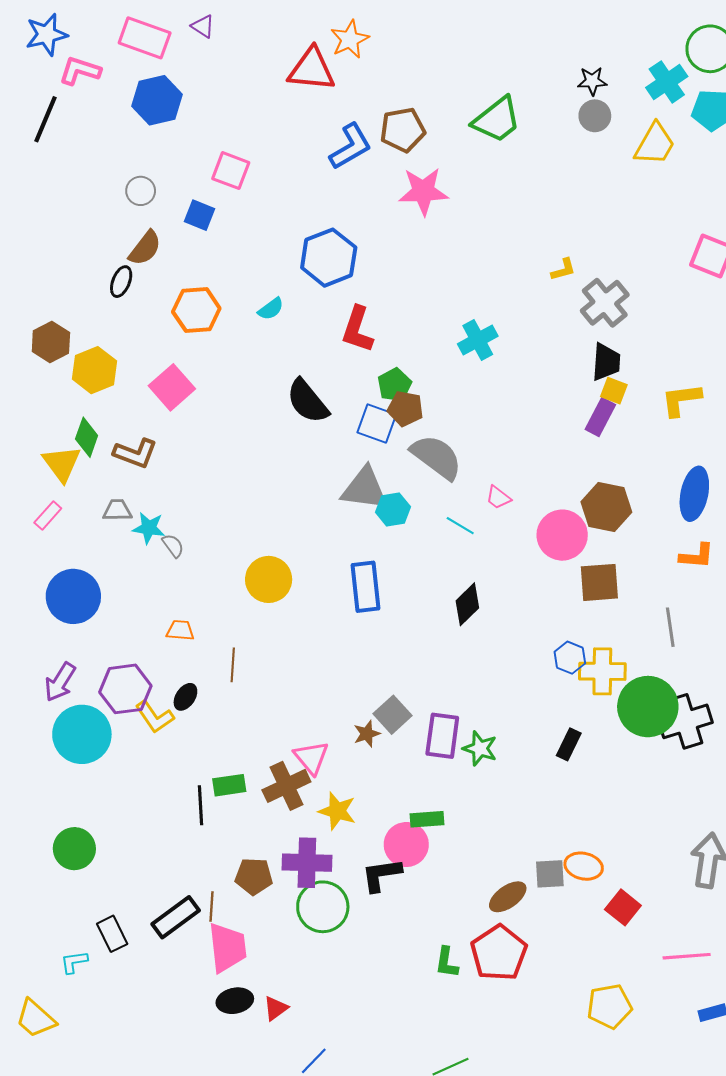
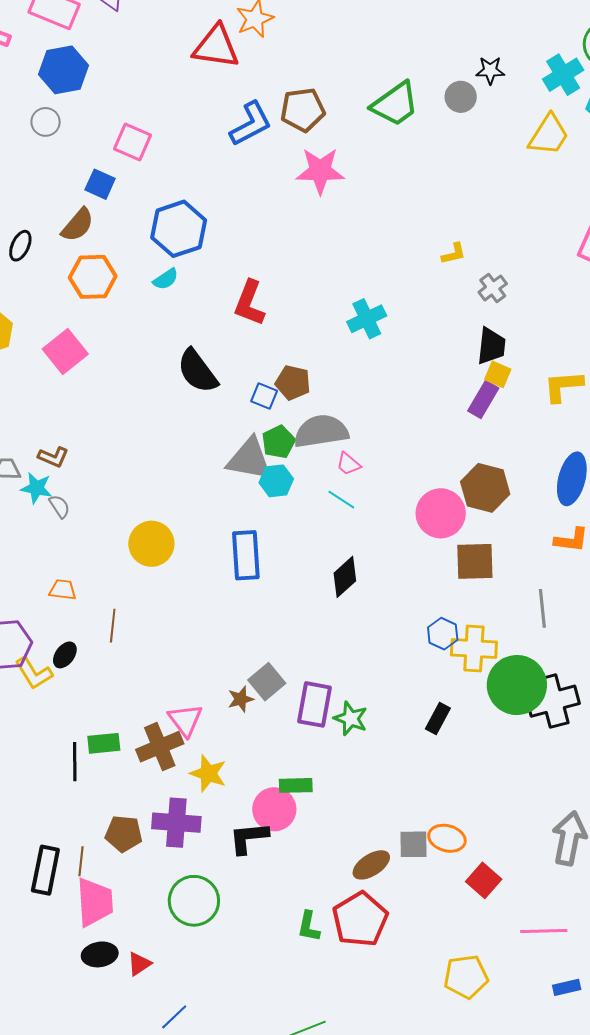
gray circle: (595, 116) -> (461, 97), moved
gray circle: (141, 191) -> (46, 122), moved
brown semicircle: (145, 248) -> (78, 225), moved
blue hexagon: (329, 258) -> (179, 229), moved
gray cross: (605, 303) -> (493, 288), size x0.6
green pentagon: (394, 385) -> (278, 442), moved
blue square: (377, 424) -> (264, 396), size x0.7
brown L-shape: (135, 453) -> (53, 457), moved, size x0.7
gray semicircle: (437, 457) -> (321, 431), turned -48
pink trapezoid: (498, 497) -> (348, 464), moved
green circle: (323, 907) -> (194, 901), moved
black rectangle: (176, 917) -> (45, 870), turned -45

